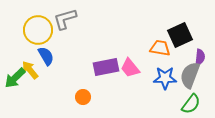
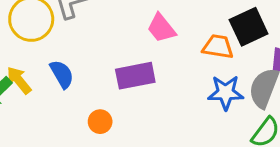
blue semicircle: (46, 56) -> (62, 74), moved
pink trapezoid: (130, 68) -> (161, 28), moved

